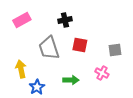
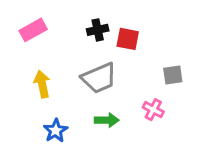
red square: (80, 45) -> (128, 39), moved
gray trapezoid: (49, 48) -> (99, 78), moved, turned -95
yellow arrow: (21, 69) -> (42, 84), moved

